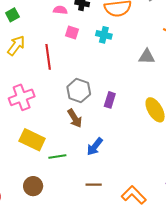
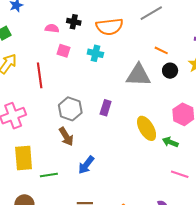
gray triangle: (147, 57) -> (138, 75), size x1.5
purple rectangle: (110, 100) -> (106, 108), moved
yellow rectangle: (32, 140) -> (24, 158), turned 60

